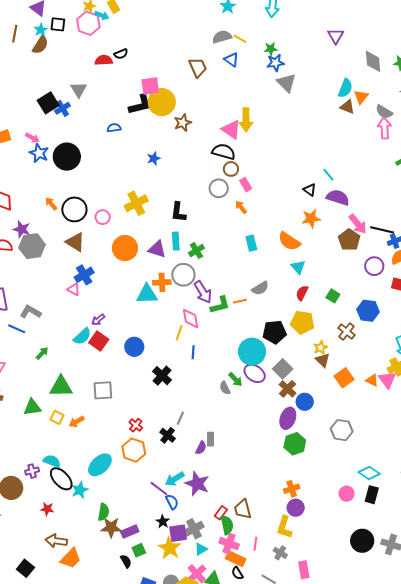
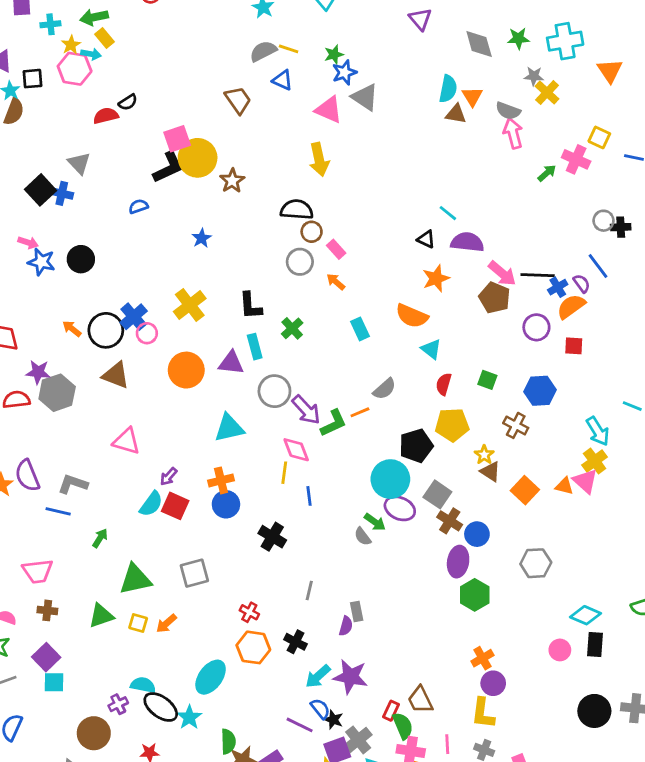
blue cross: (62, 108) -> (62, 193), turned -35
pink triangle: (231, 130) -> (329, 110), moved
black circle: (67, 157) -> (81, 259), size x0.7
green cross: (196, 251) -> (292, 328), moved
blue cross: (84, 275) -> (134, 317), moved
orange cross: (162, 282) -> (221, 480), moved
pink triangle: (74, 289) -> (126, 441), size x1.5
black cross: (168, 435) -> (296, 642), moved
purple line: (159, 489) -> (300, 725), moved
black star: (163, 522) -> (333, 720), moved

